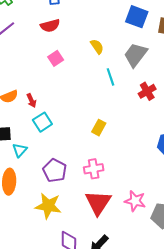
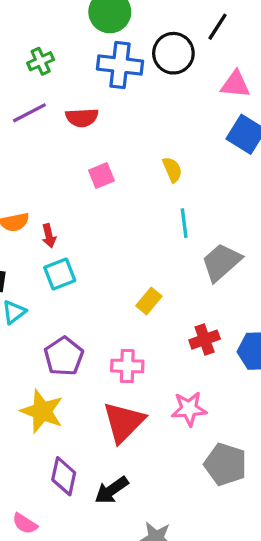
red semicircle: (50, 26) -> (82, 118), moved
gray trapezoid: (135, 55) -> (221, 262), moved
red cross: (147, 91) -> (205, 340), moved
pink star: (135, 201) -> (189, 409), moved, turned -30

